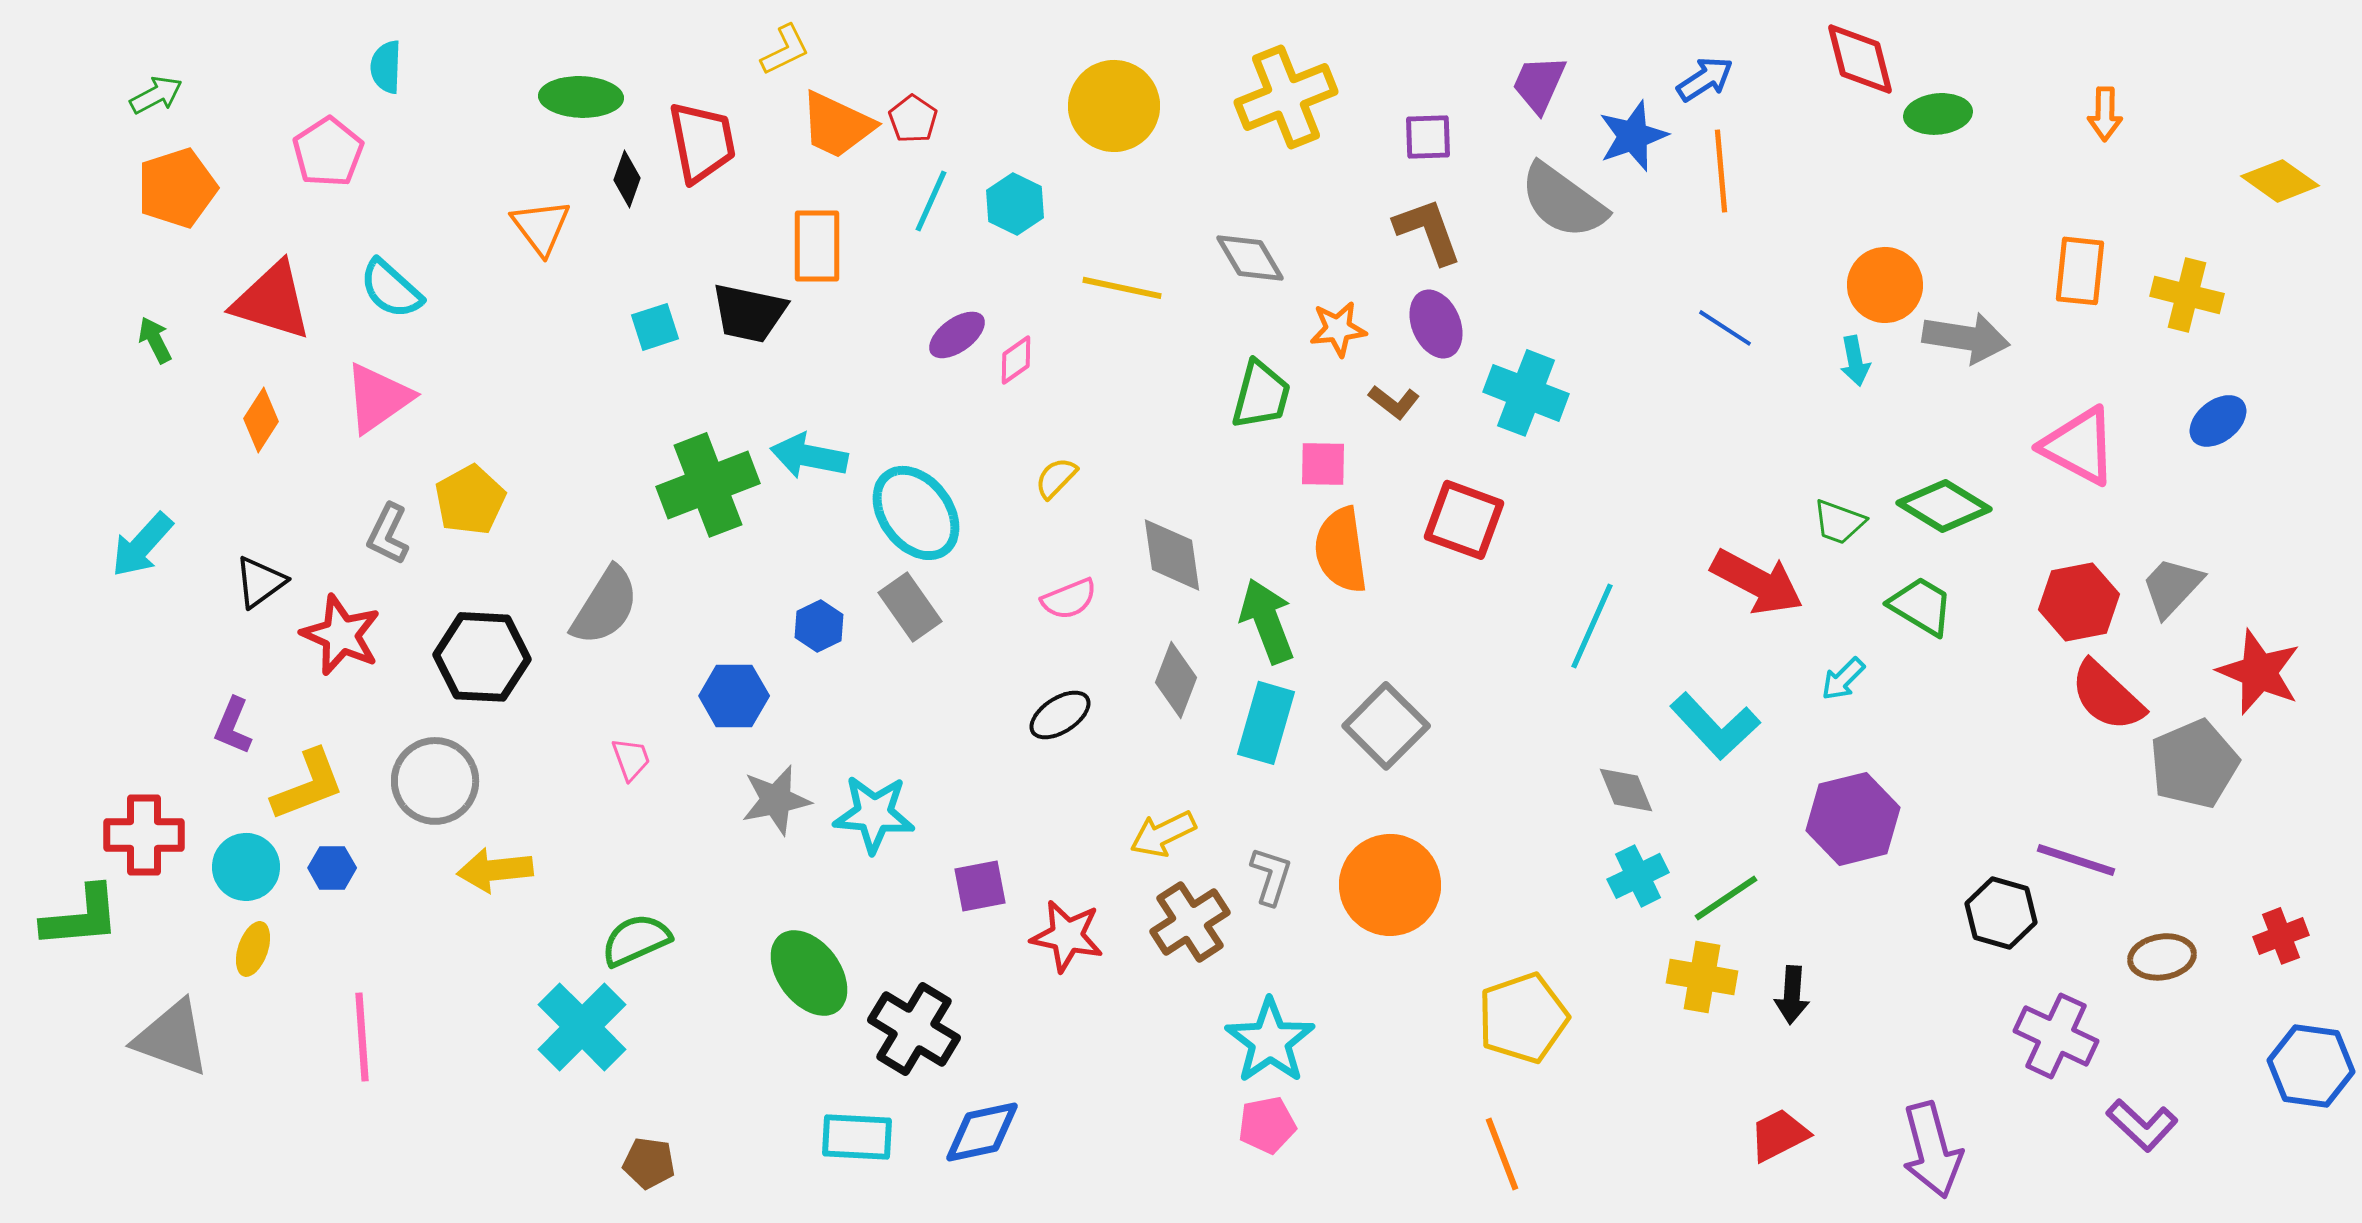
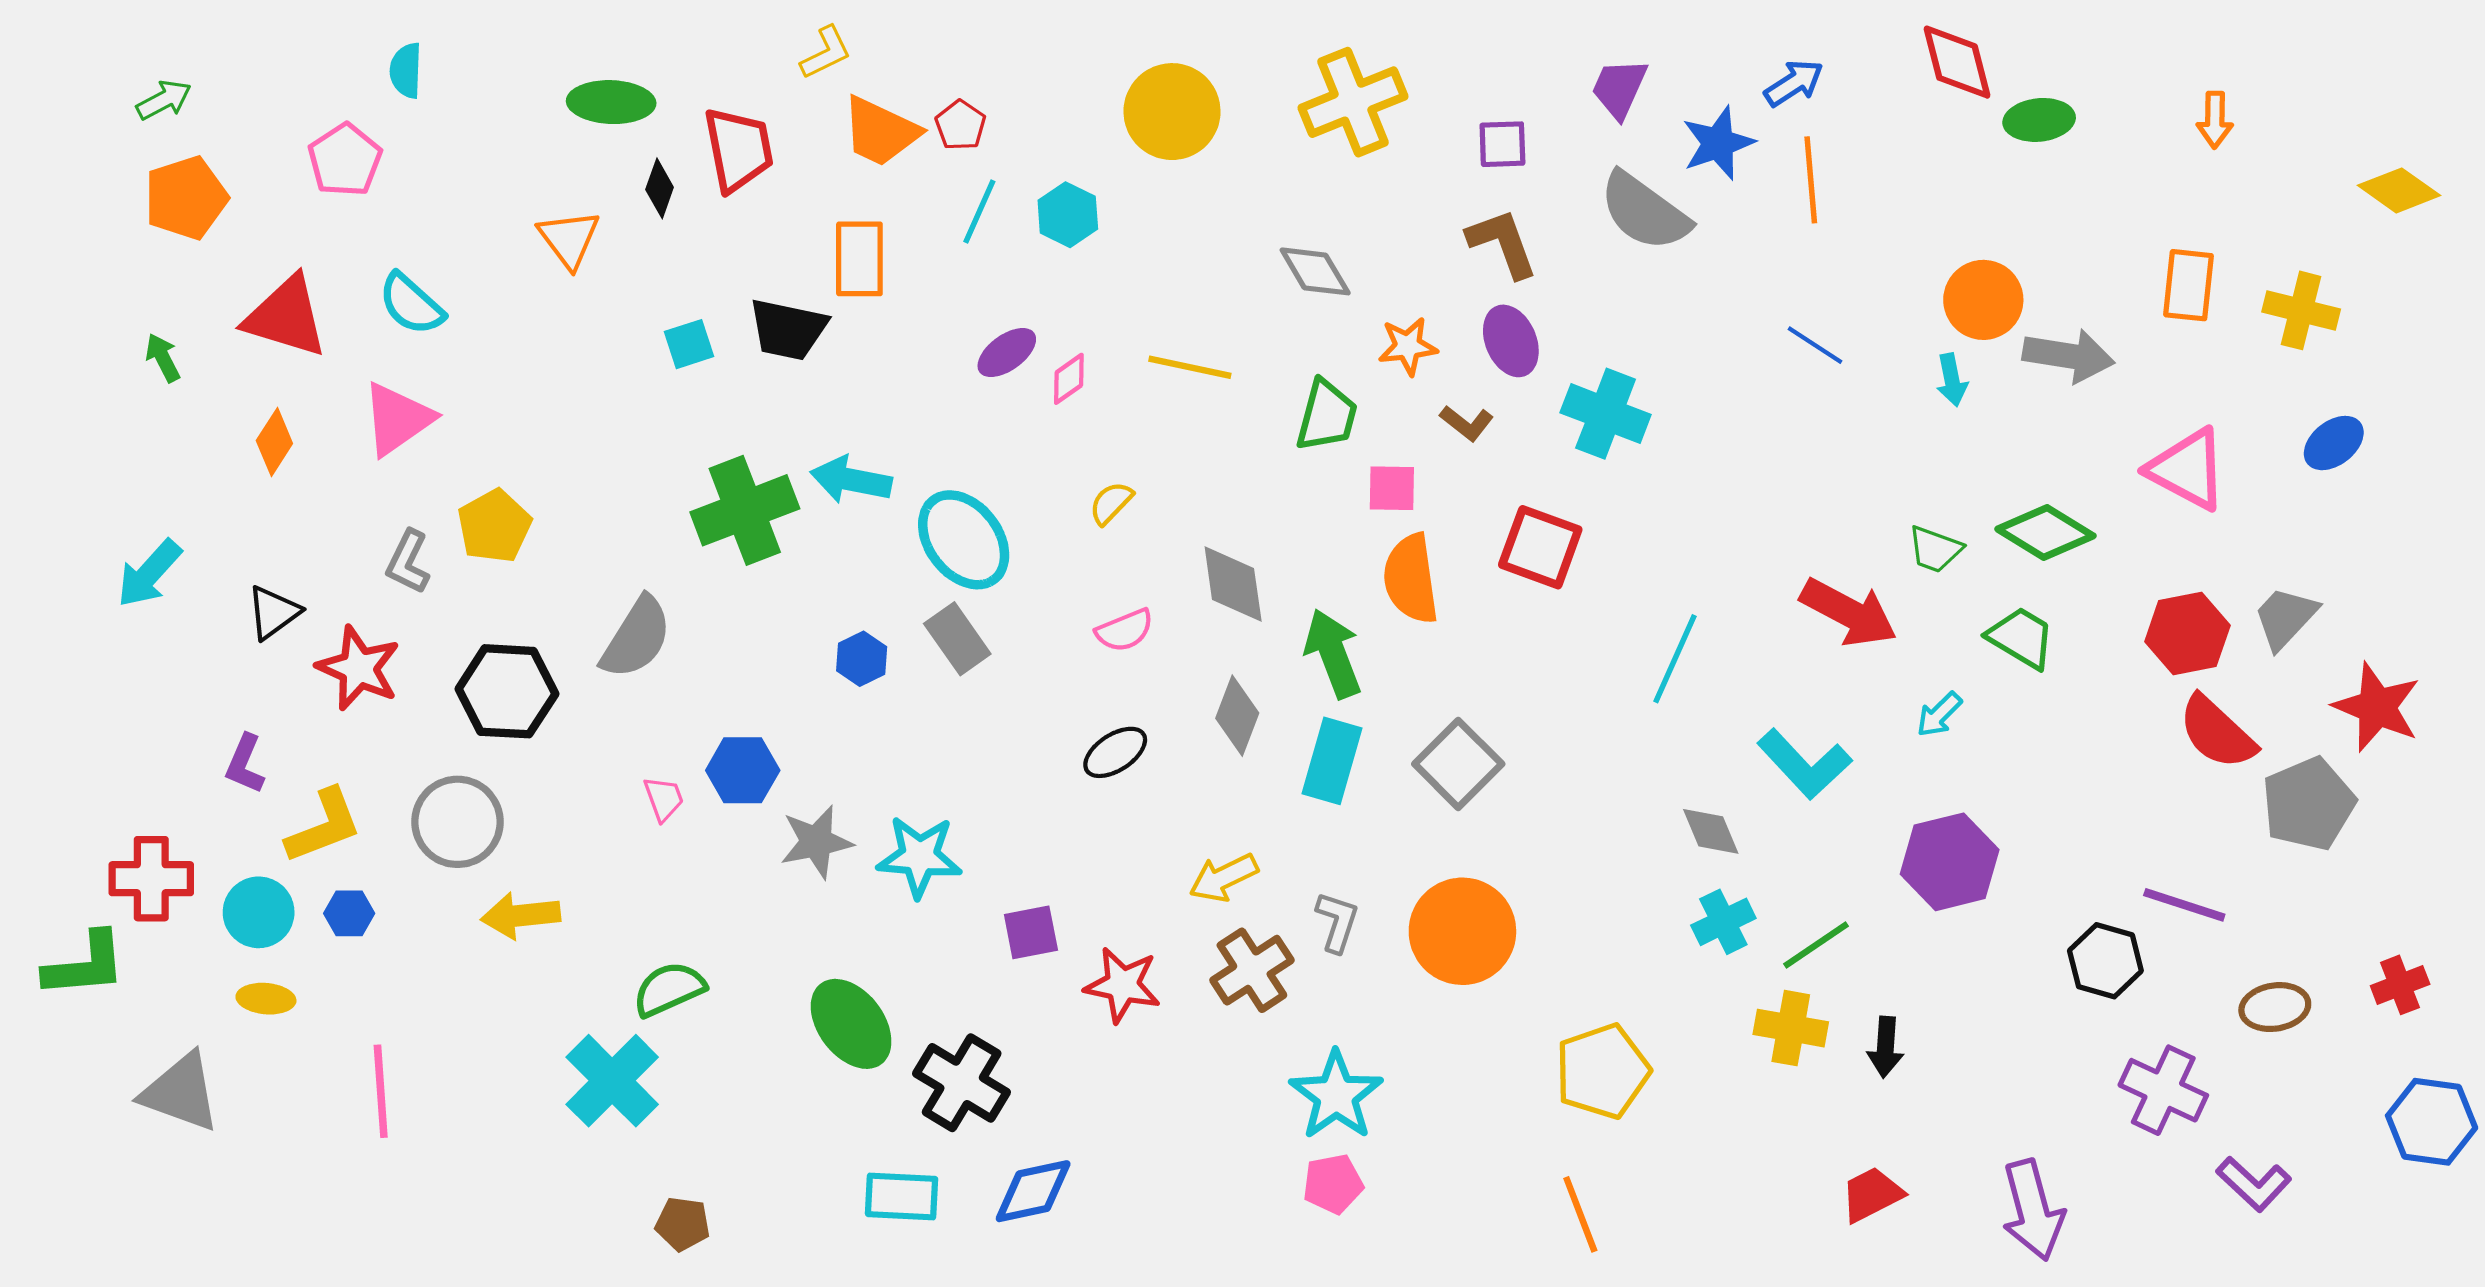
yellow line: (1122, 288) -> (1190, 367), moved
blue hexagon: (734, 696) -> (743, 770), moved
yellow ellipse: (253, 949) -> (266, 999), turned 76

